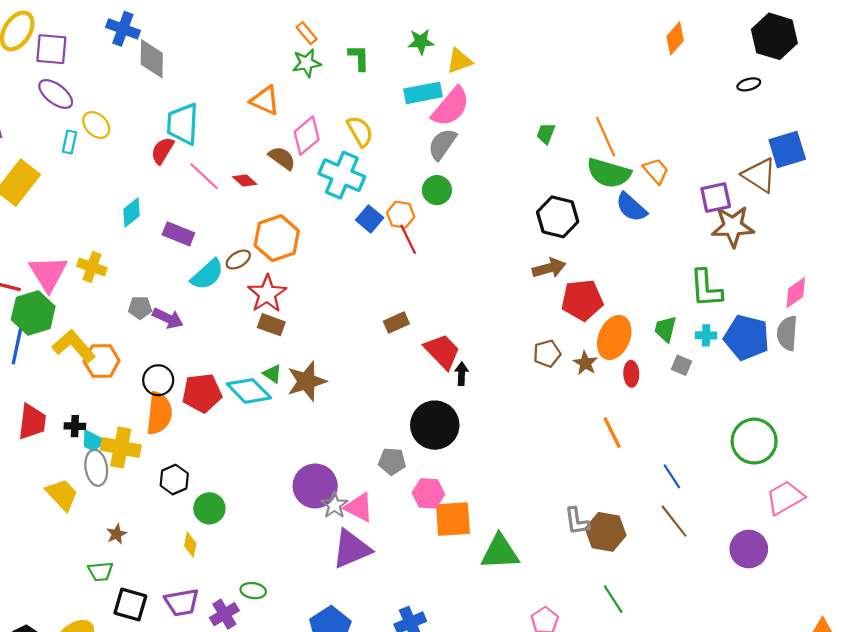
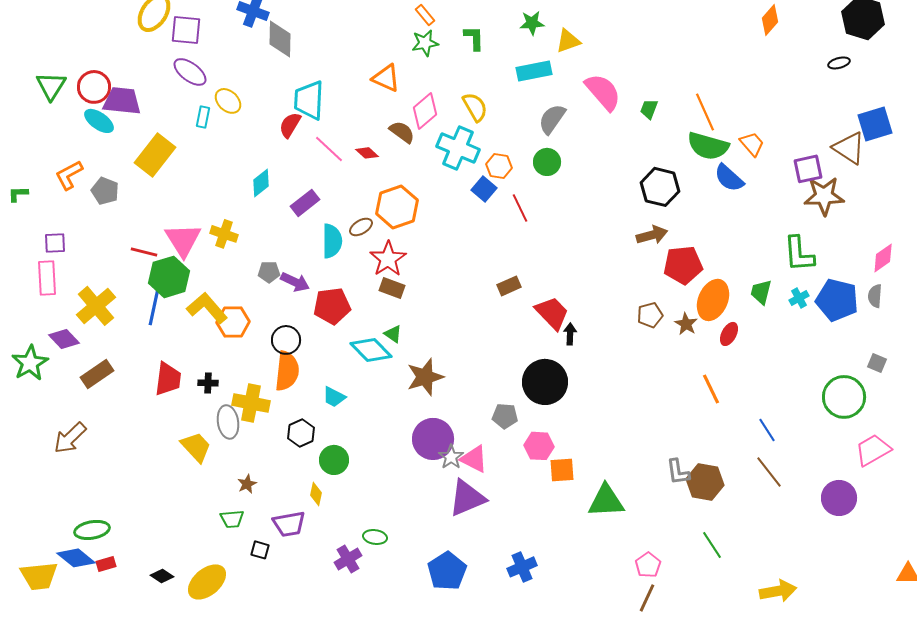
pink semicircle: (451, 107) -> (603, 92), moved, turned -81
orange hexagon: (401, 215) -> (499, 166), moved
purple rectangle: (178, 234) -> (305, 203), turned -60
cyan semicircle: (207, 274) -> (332, 241), turned -48
gray semicircle: (787, 333) -> (875, 296), size x0.7
cyan cross: (706, 335) -> (799, 298), turned -30
gray square: (681, 365) -> (877, 363), moved
red ellipse: (631, 374) -> (729, 334), turned 30
brown star: (307, 381) -> (425, 377), moved
red pentagon: (202, 393) -> (332, 306), moved
cyan trapezoid: (93, 441) -> (334, 397), moved
orange square: (453, 519) -> (562, 470), size x0.7
purple trapezoid: (182, 602) -> (289, 524), moved
black square: (130, 604) -> (260, 550), size x0.6

